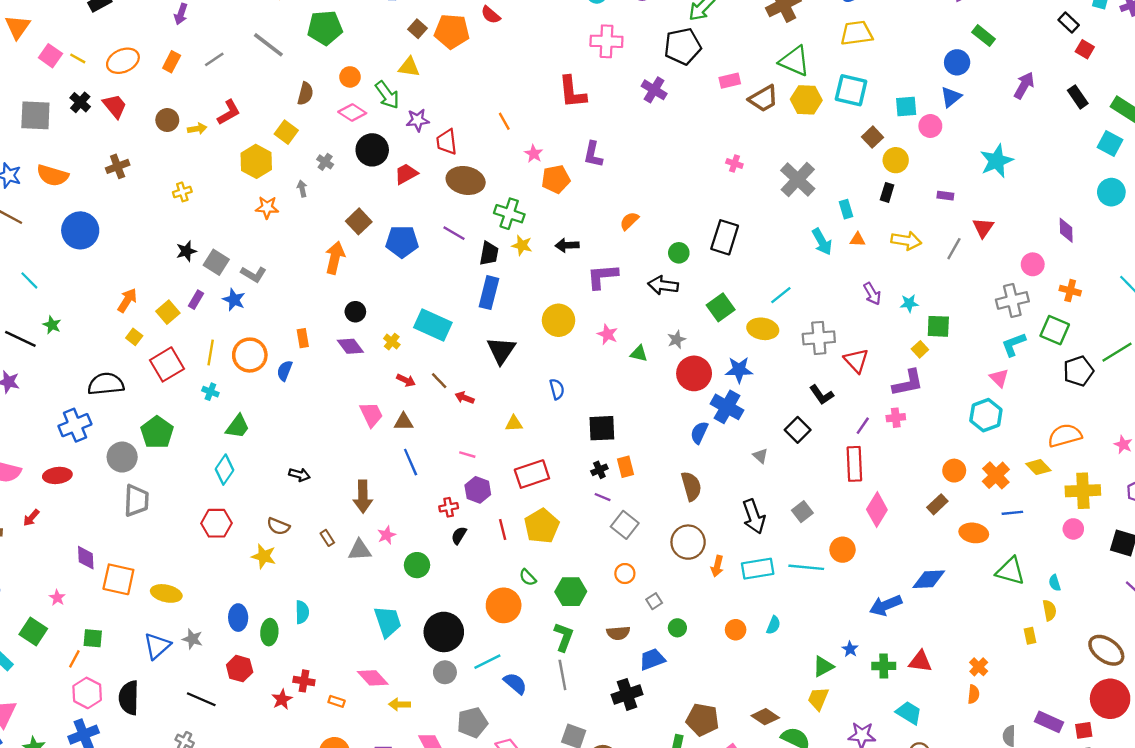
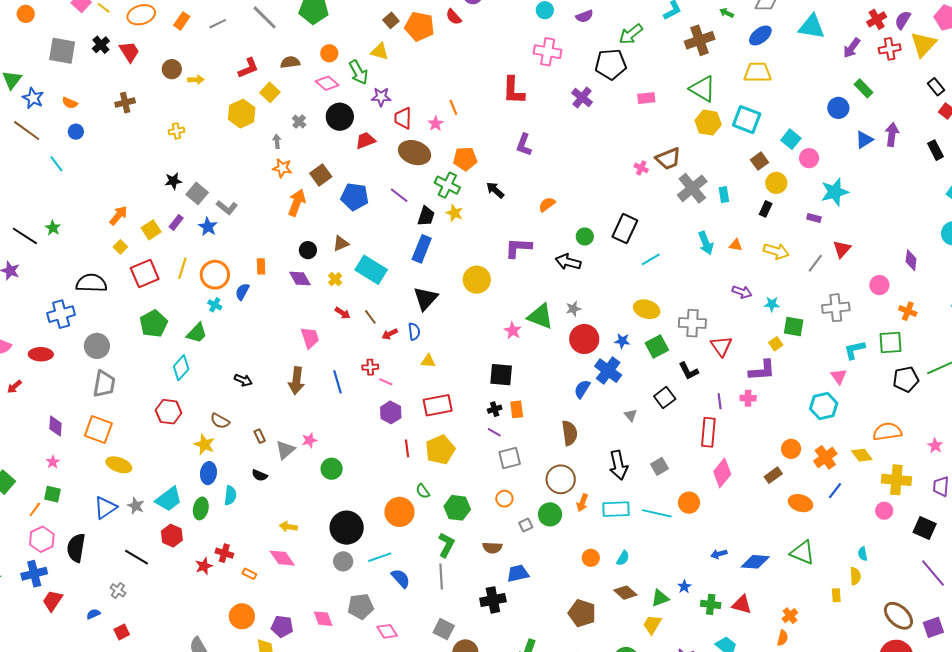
purple arrow: (1024, 85) -> (892, 135), turned -30
brown semicircle: (305, 94) -> (290, 62), turned -120
blue triangle: (951, 97) -> (864, 140), moved
brown trapezoid: (763, 99) -> (668, 159), moved
cyan square: (906, 106) -> (791, 139), turned 36
red L-shape: (229, 112) -> (248, 68), moved
pink star: (534, 154) -> (436, 124), moved
cyan star: (997, 161) -> (835, 192), moved
orange semicircle: (53, 175) -> (70, 103), size x0.6
orange pentagon: (556, 179) -> (465, 159), moved
orange star: (267, 207) -> (282, 168), moved
cyan rectangle: (846, 209) -> (724, 195), moved
blue circle: (80, 230) -> (76, 132), moved, size x0.5
black arrow: (567, 245) -> (495, 190), moved, turned 36
cyan line: (29, 280) -> (56, 164), moved
purple arrow: (872, 294) -> (742, 292), turned -48
cyan line: (781, 295) -> (651, 259), moved
gray cross: (1012, 300) -> (836, 308), moved
green square: (721, 307) -> (657, 346), moved
green square: (1055, 330) -> (891, 342), turned -35
pink star: (608, 334) -> (513, 331), moved
green triangle: (639, 354) -> (540, 316), size x1.8
blue star: (739, 370) -> (622, 341), size x0.7
blue semicircle: (557, 389) -> (414, 331), moved
cyan cross: (210, 392) -> (215, 305), moved
red arrow: (465, 398) -> (390, 334), turned -56
brown triangle: (404, 422) -> (341, 243), moved, turned -30
purple line: (863, 426) -> (720, 401), turned -49
green pentagon: (157, 432) -> (154, 324), moved
brown arrow: (363, 497) -> (296, 381), moved
red cross: (449, 507) -> (370, 367), moved
blue line: (1012, 513) -> (835, 491), turned -54
gray square: (625, 525) -> (510, 458), turned 30
black semicircle: (459, 535) -> (260, 475), moved, turned -105
gray triangle: (360, 550) -> (285, 450), turned -45
green triangle: (1010, 571) -> (802, 553), moved
orange square: (118, 579) -> (98, 430), moved
blue diamond: (929, 579) -> (755, 562), moved
pink star: (57, 598) -> (53, 462), moved
blue arrow: (886, 605) -> (719, 554), size x0.6
blue ellipse: (238, 618) -> (208, 473), moved
cyan trapezoid: (388, 622) -> (169, 499), moved, turned 64
green circle: (677, 628) -> (550, 514), moved, size x1.5
yellow arrow: (400, 704) -> (288, 527), moved
brown diamond: (765, 717) -> (625, 593), moved
brown pentagon: (703, 720) -> (582, 613), moved

